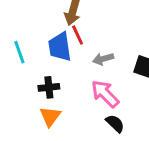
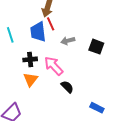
pink arrow: (105, 94) -> (54, 66), moved
black semicircle: (115, 123) -> (67, 87), moved

